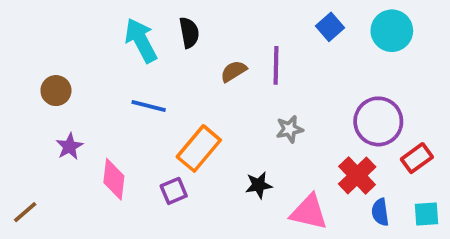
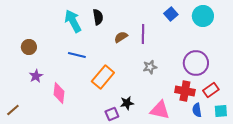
red rectangle: (417, 158) -> (211, 90), moved
red cross: (357, 175) -> (185, 91), turned -36
black star: (259, 185) -> (127, 103), moved
purple square: (174, 191) -> (112, 114), moved

